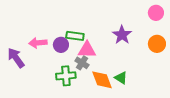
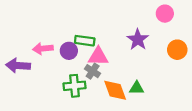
pink circle: (156, 13) -> (165, 14), moved
purple arrow: (16, 58) -> (18, 65), turned -50
green triangle: (121, 78) -> (137, 88), turned -32

